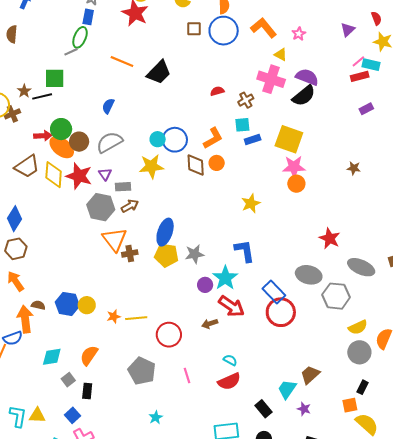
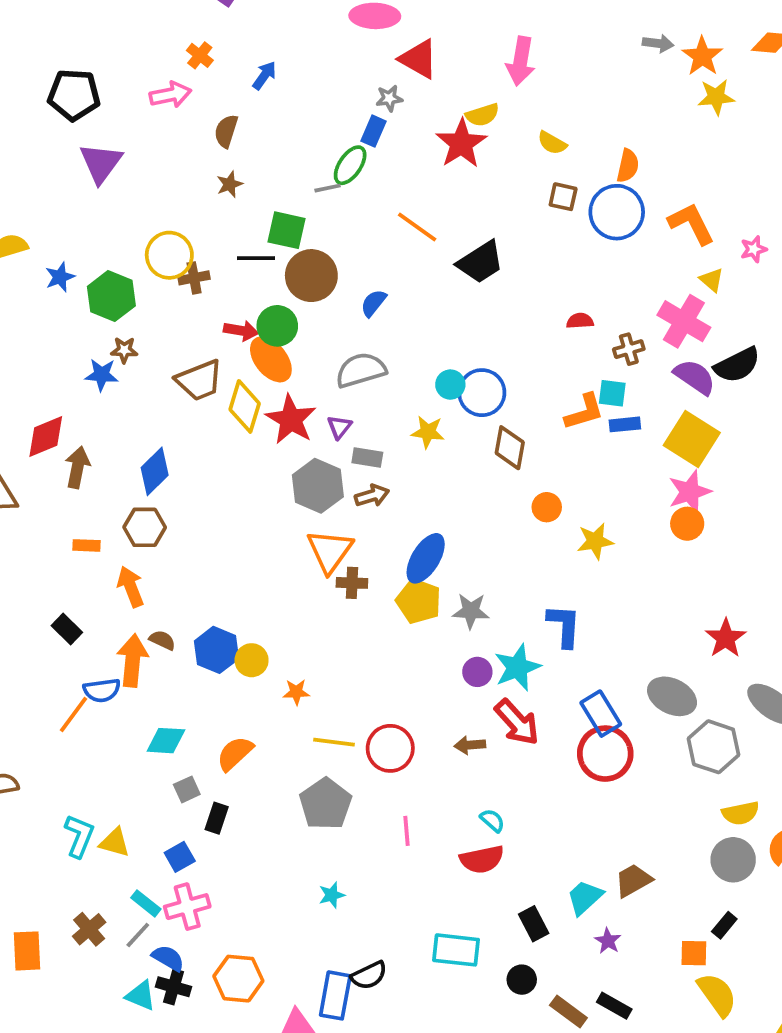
purple semicircle: (307, 77) -> (695, 377), moved
brown star: (24, 91) -> (230, 184), moved
orange L-shape: (213, 138) -> (584, 412), moved
brown circle: (79, 142) -> (311, 276), moved, size x1.4
orange circle: (217, 163) -> (547, 507), moved
yellow star: (151, 166) -> (428, 432), size x0.7
pink star: (294, 167) -> (690, 492), turned -30
yellow line: (136, 318) -> (334, 742), moved

